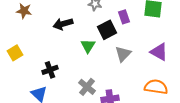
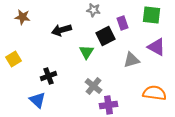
purple triangle: (159, 52) -> (156, 47), moved
gray triangle: (123, 54) -> (131, 60), moved, turned 30
gray cross: (87, 87) -> (93, 86), moved

